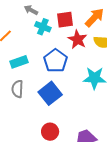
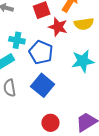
cyan cross: (43, 27) -> (17, 40), moved

